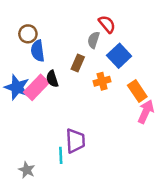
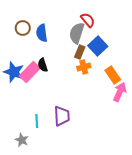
gray semicircle: (94, 40) -> (77, 33), size x1.5
blue semicircle: (38, 51) -> (42, 33), moved
brown rectangle: (78, 63) -> (80, 52), moved
cyan line: (61, 155) -> (37, 121), moved

